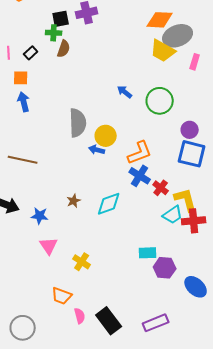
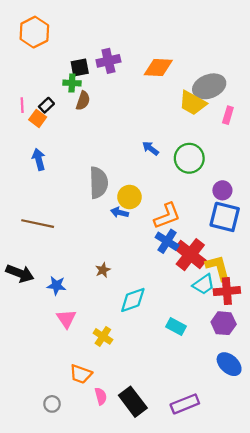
orange diamond: (160, 20) -> (158, 68), moved
orange square: (21, 78) -> (38, 118), moved, turned 35
red cross: (161, 188) -> (190, 255), size x1.8
brown star: (74, 201) -> (103, 270), moved
cyan diamond: (109, 204) -> (133, 300), moved
cyan rectangle: (148, 253) -> (176, 326), turned 30
purple hexagon: (165, 268) -> (224, 323), moved
gray circle: (23, 328) -> (52, 404), moved, size x0.6

